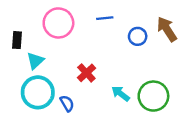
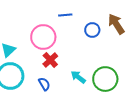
pink circle: (58, 23) -> (43, 37), moved
blue semicircle: (67, 103) -> (44, 84), moved

